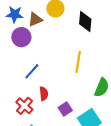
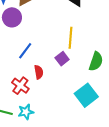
purple square: (65, 109) -> (62, 59), moved

